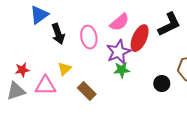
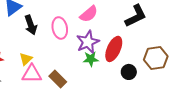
red ellipse: (140, 38) -> (114, 49), moved
yellow triangle: (65, 69) -> (26, 59), moved
pink triangle: (45, 86) -> (32, 74), moved

